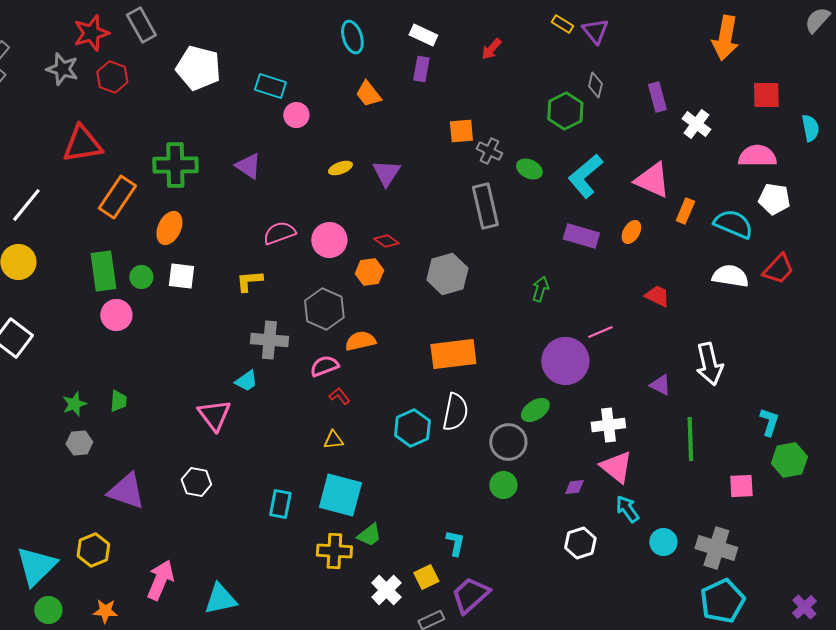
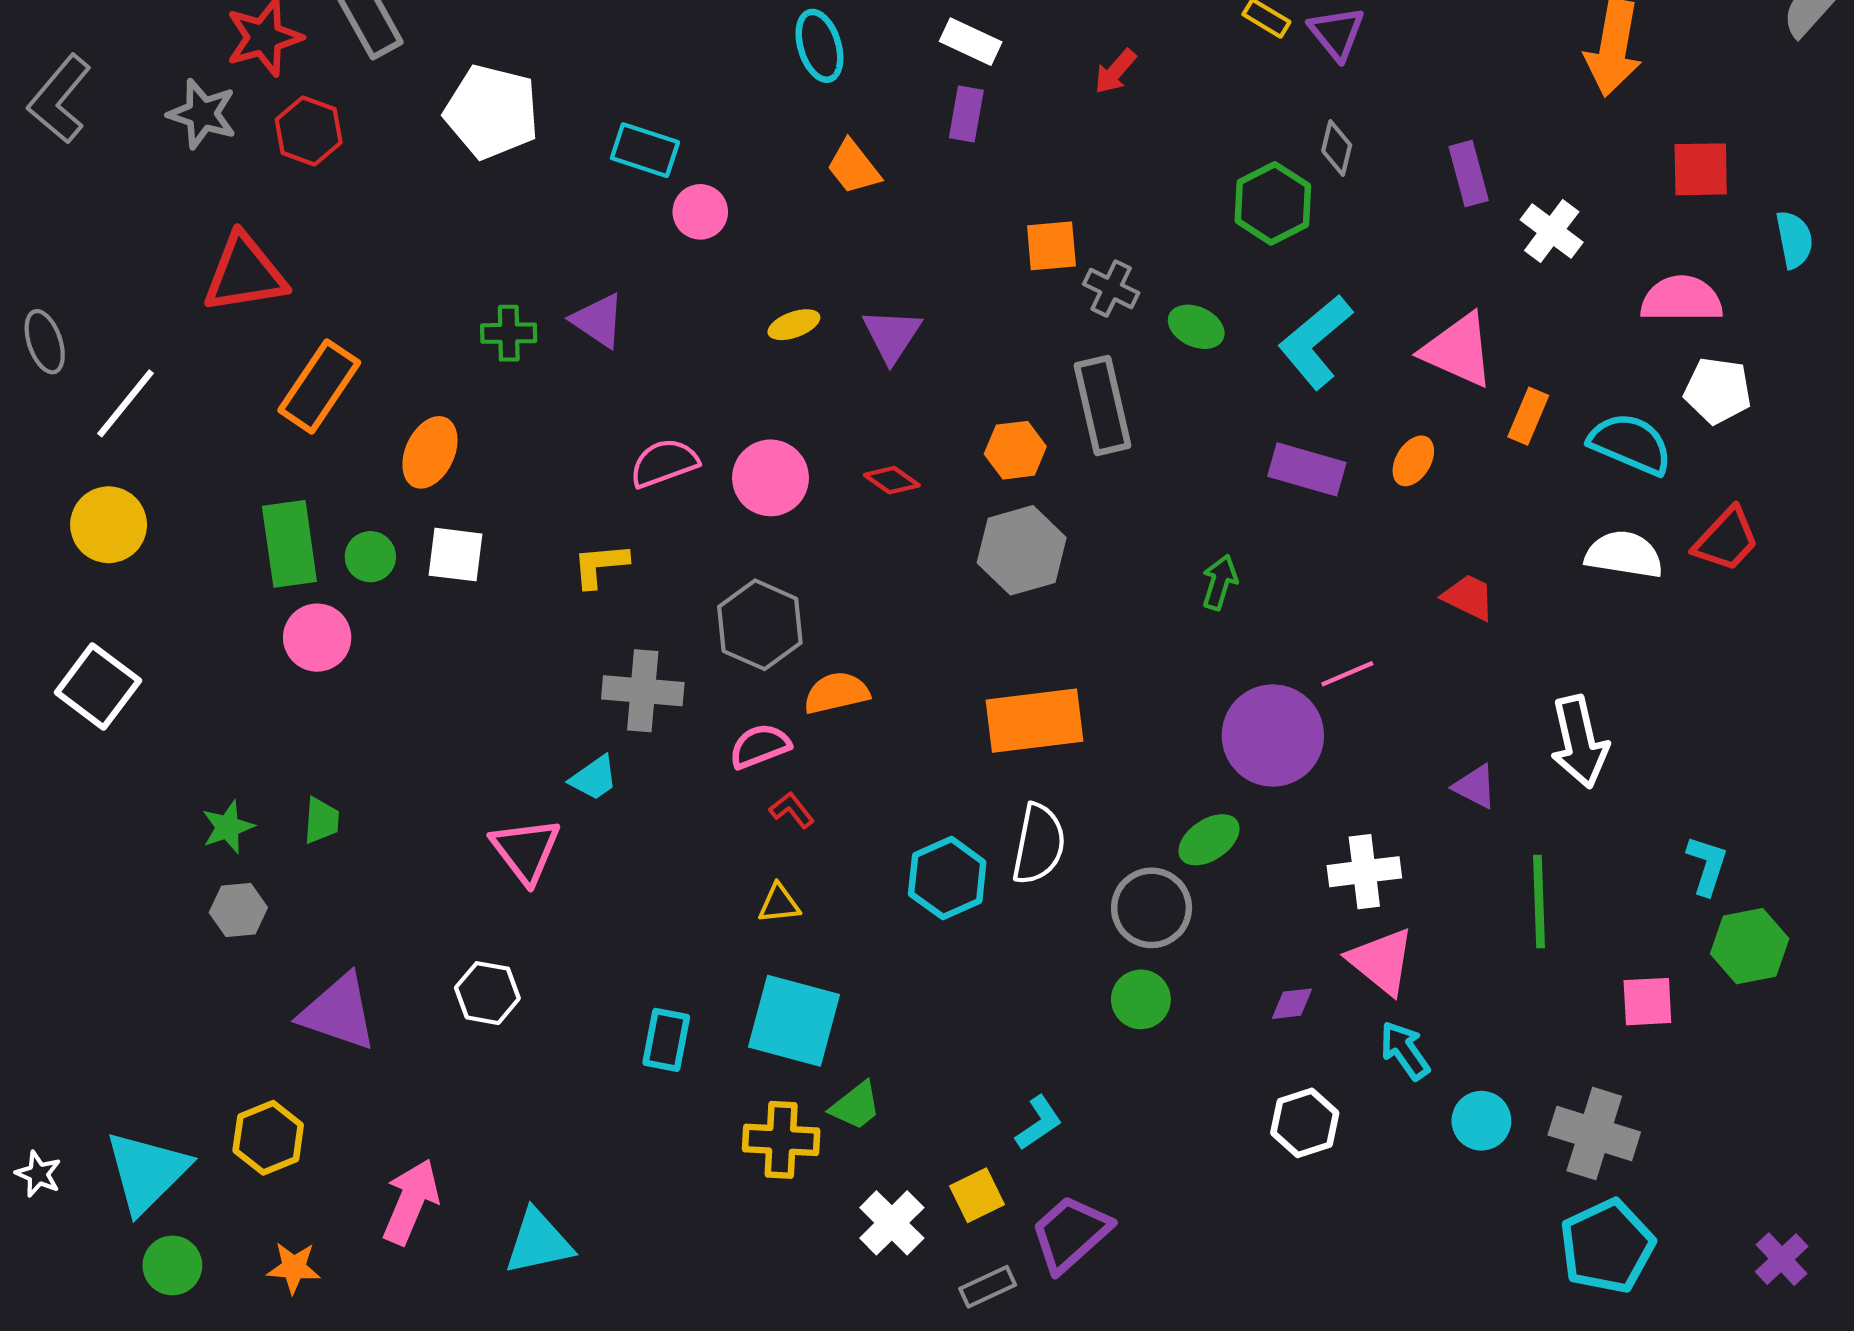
green cross: (175, 165) -> (509, 333), moved, size x0.6
orange hexagon: (369, 272) -> (1015, 450), moved
cyan L-shape: (455, 543) -> (1039, 1123), turned 44

